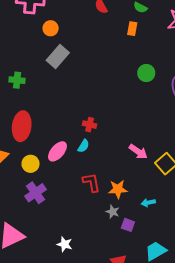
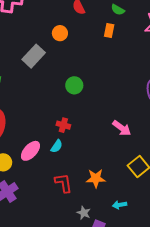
orange circle: (51, 28) -> (60, 33), moved
green circle: (146, 73) -> (74, 85), moved
pink arrow: (138, 152) -> (122, 128), moved
orange star: (118, 189) -> (96, 178), moved

